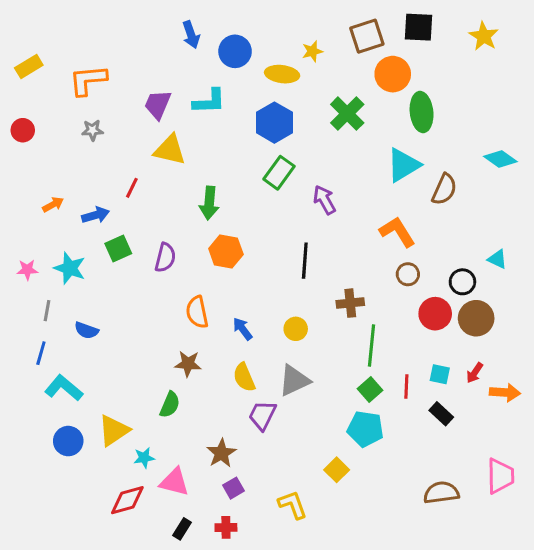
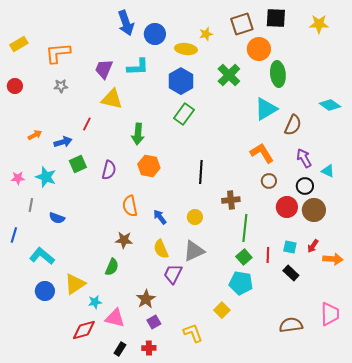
blue arrow: (191, 35) -> (126, 23), size x1.4
yellow star: (484, 36) -> (319, 24), turned -30
purple arrow: (324, 200) -> (304, 158), moved
blue line: (41, 353) -> (14, 235), moved

